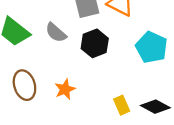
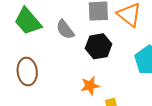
orange star: (65, 89) -> (90, 86), moved

